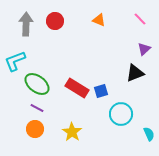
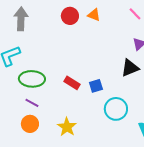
red circle: (55, 21) -> (70, 16), moved
green ellipse: (37, 84) -> (32, 79), turned -35
red rectangle: (77, 88) -> (72, 83), size x0.7

